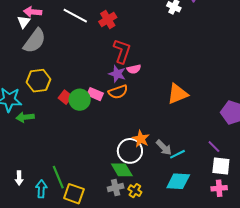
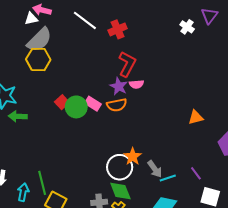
white triangle: (24, 22) -> (31, 19), turned 32
yellow hexagon: (39, 81) -> (38, 59), moved
orange triangle: (178, 94) -> (196, 117), moved, size x0.7
purple line: (214, 147) -> (196, 173), moved
green diamond: (122, 170) -> (120, 191), moved

